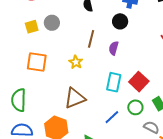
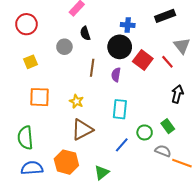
black circle: (120, 21) -> (120, 47), size x1.5
gray circle: (52, 23) -> (64, 47), moved
yellow star: (76, 62) -> (77, 101), moved
red square: (139, 82) -> (143, 60), moved

